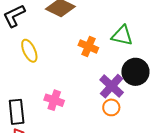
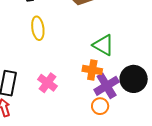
green triangle: (122, 36) -> (103, 45), moved
orange cross: (88, 46) -> (92, 70), moved, turned -30

